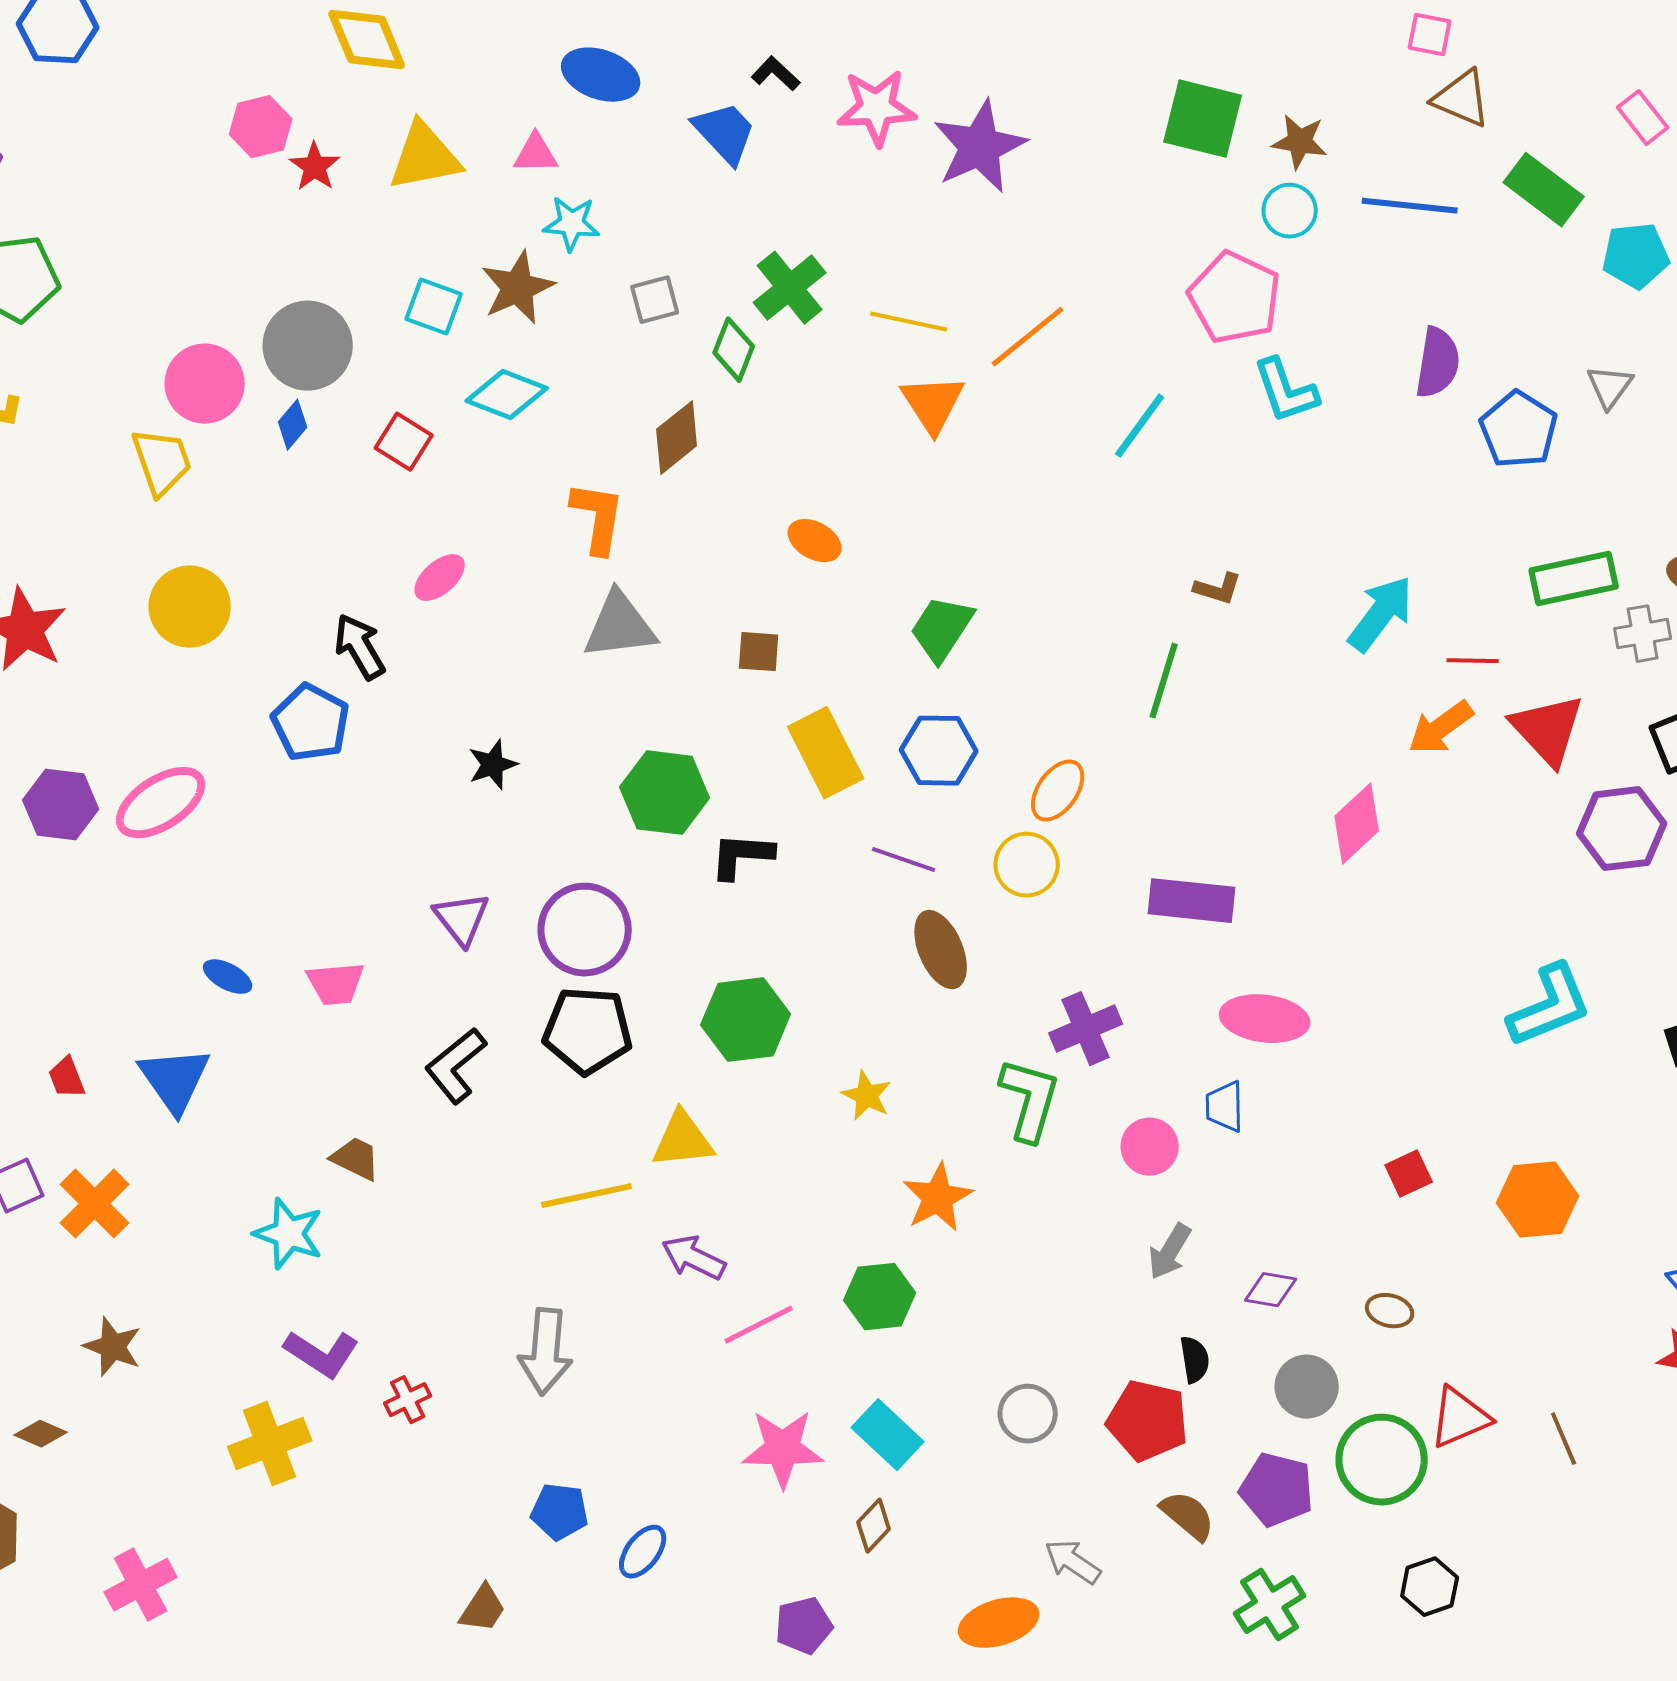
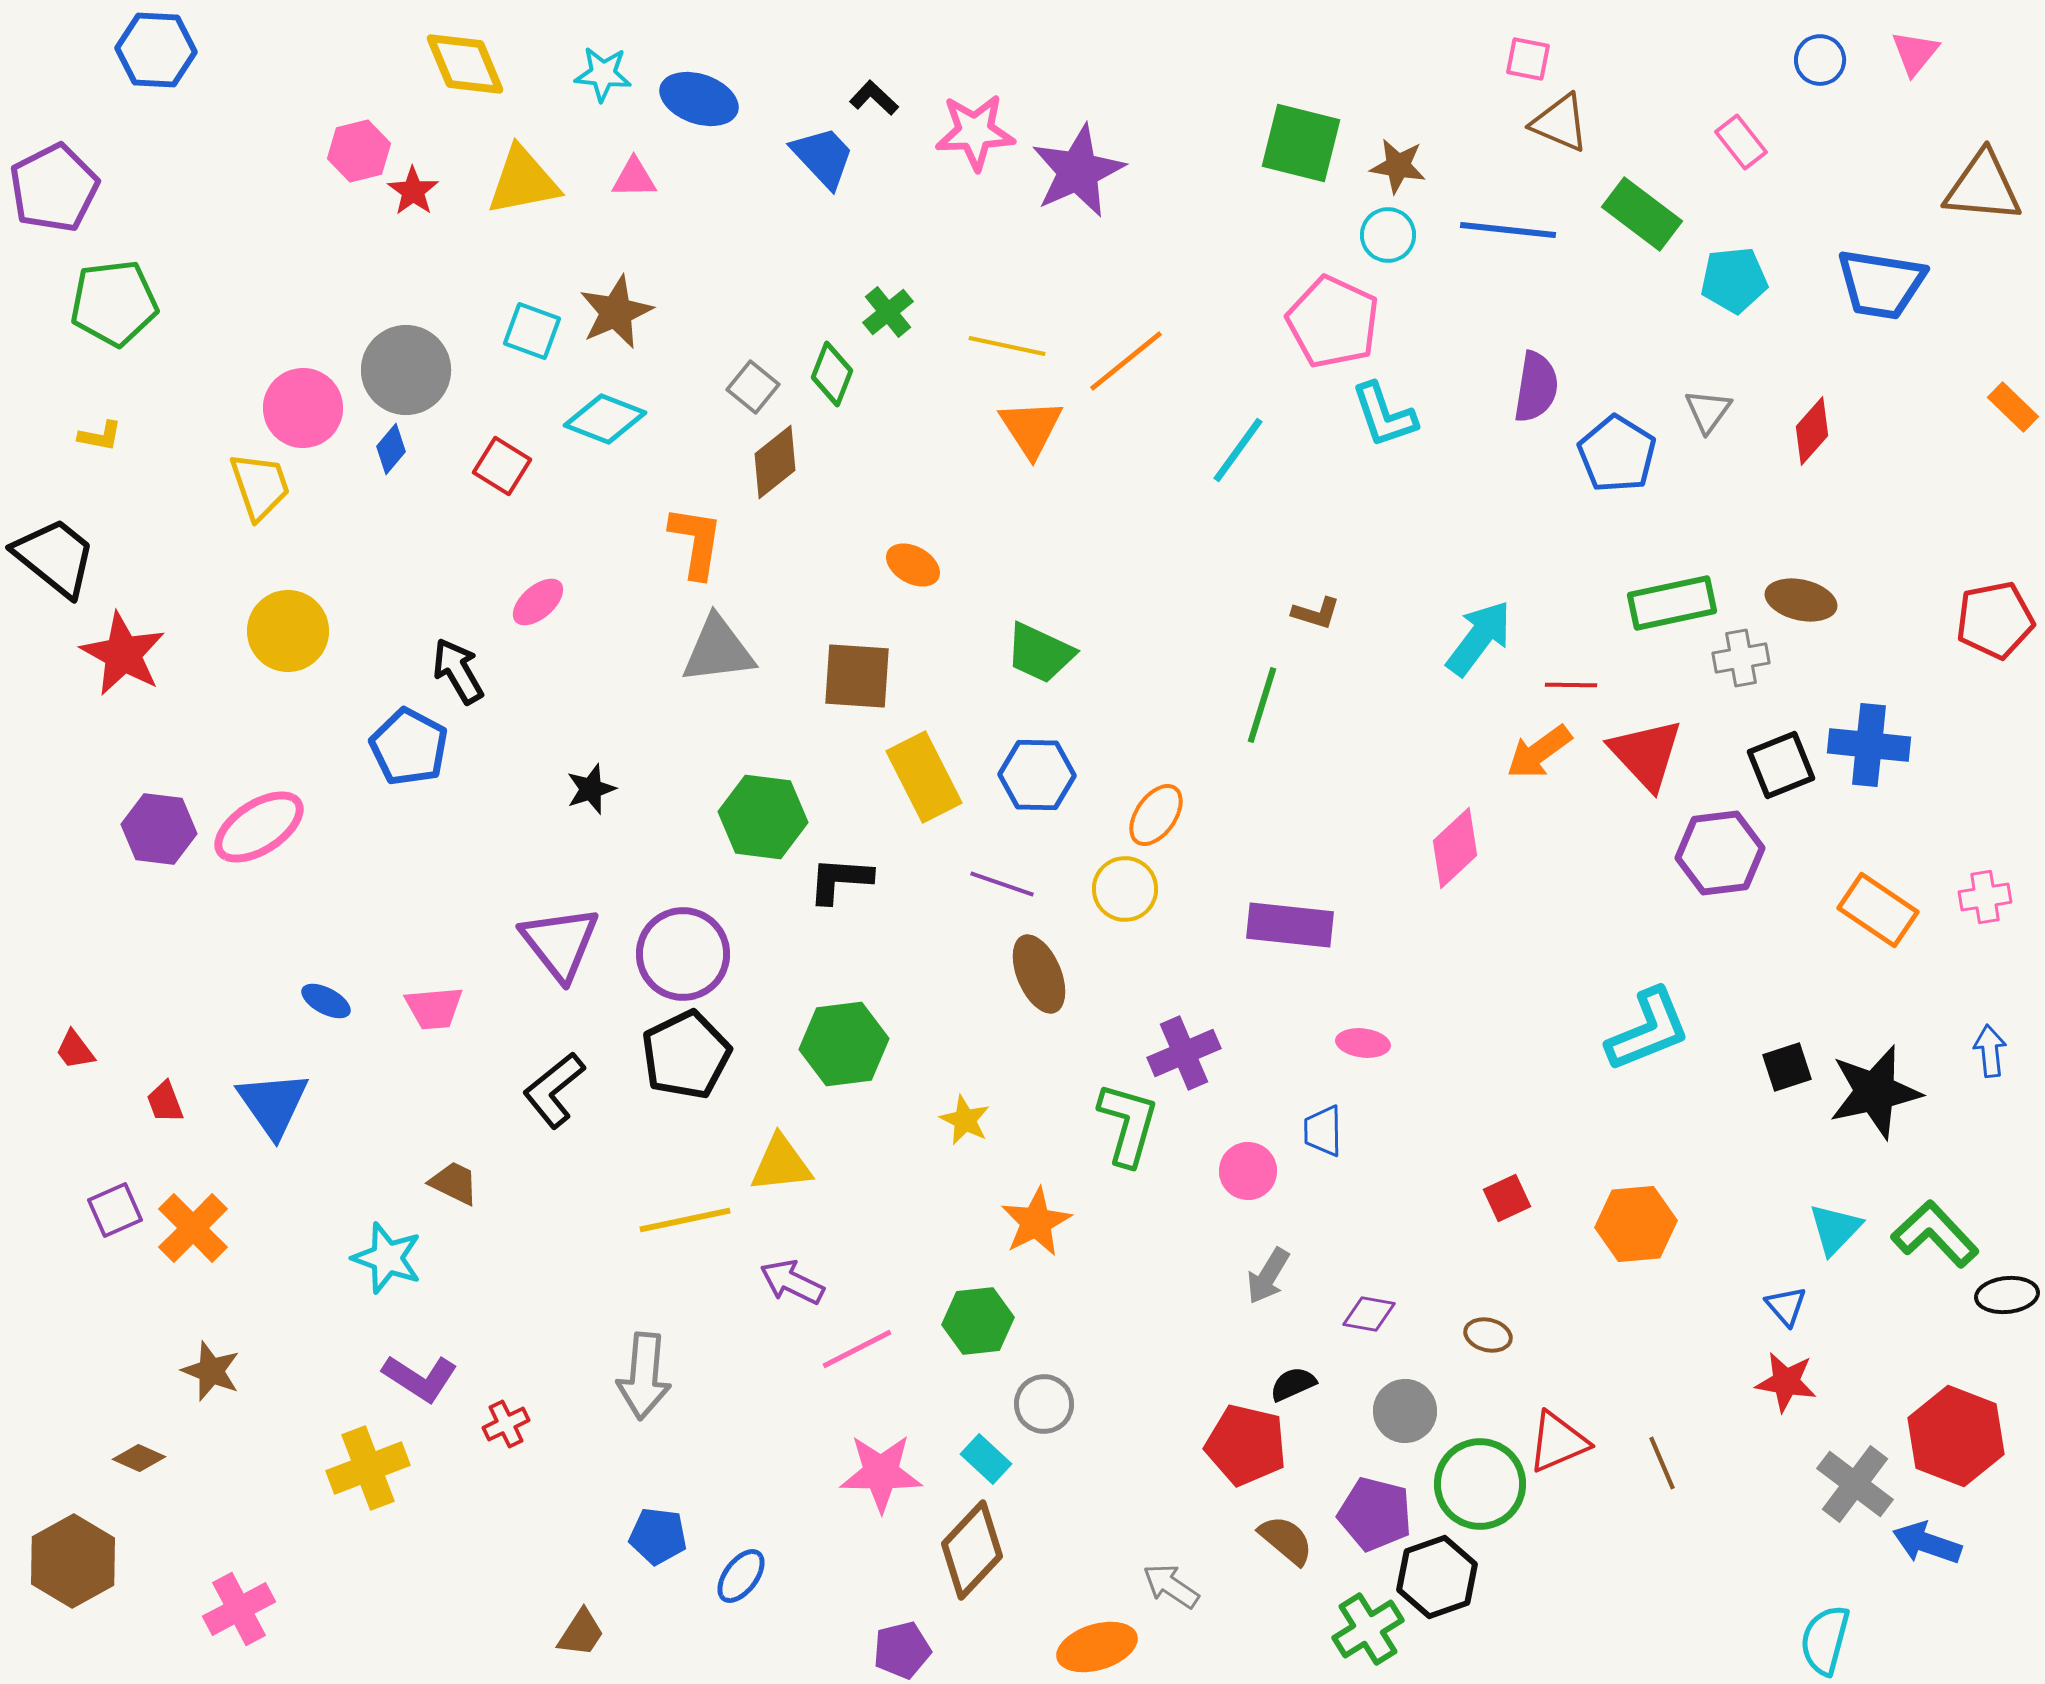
cyan star: (572, 224) -> (603, 74), moved
green cross: (790, 288) -> (888, 312), size x0.7
gray square: (655, 300) -> (753, 387), moved, turned -36
green trapezoid: (942, 629) -> (1040, 653), turned -98
brown square: (759, 652) -> (857, 676), size x1.6
purple triangle: (462, 919) -> (560, 943), size x1.4
pink ellipse: (1265, 1019) -> (1363, 1043), size x0.6
black pentagon: (588, 1031) -> (686, 1055), turned -30
black semicircle: (1195, 1360) -> (1293, 1384), turned -105
gray circle: (1028, 1414) -> (1044, 1404), moved
cyan rectangle: (888, 1435) -> (986, 1459), size x0.7
brown diamond: (874, 1526) -> (972, 1550), size x1.8
black hexagon: (1430, 1587) -> (1437, 1577), moved, size x1.4

